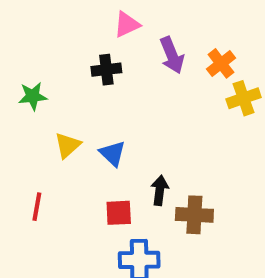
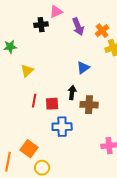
black cross: (106, 70) -> (41, 25), moved
blue triangle: (113, 153) -> (83, 68), moved, turned 40
red line: (37, 207) -> (34, 101), moved

